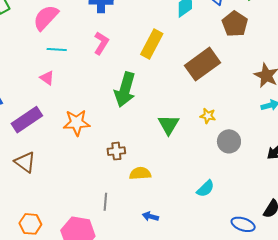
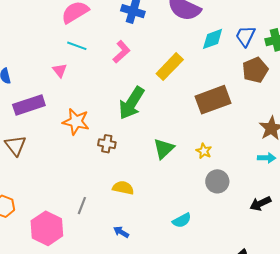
brown cross: (116, 151) -> (107, 144), moved

